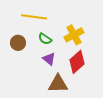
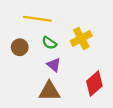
red diamond: (77, 62) -> (94, 84), moved
brown triangle: (58, 84) -> (49, 91), moved

